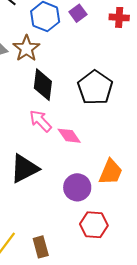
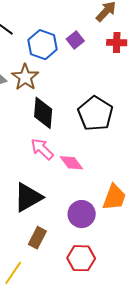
red hexagon: (94, 225) -> (81, 258), moved
brown rectangle: (41, 247) -> (37, 238), moved, turned 45

